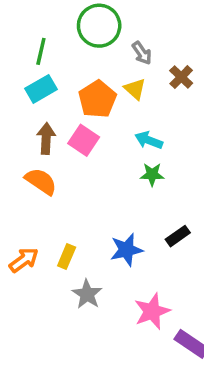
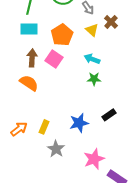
cyan rectangle: (41, 89) -> (29, 29), turned 30
yellow triangle: (135, 89) -> (92, 30), moved

